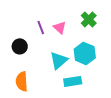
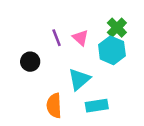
cyan hexagon: (85, 53) -> (112, 50), moved
orange semicircle: (22, 81) -> (54, 106), moved

